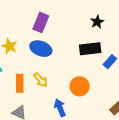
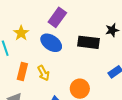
black rectangle: (90, 49) -> (88, 42), moved

